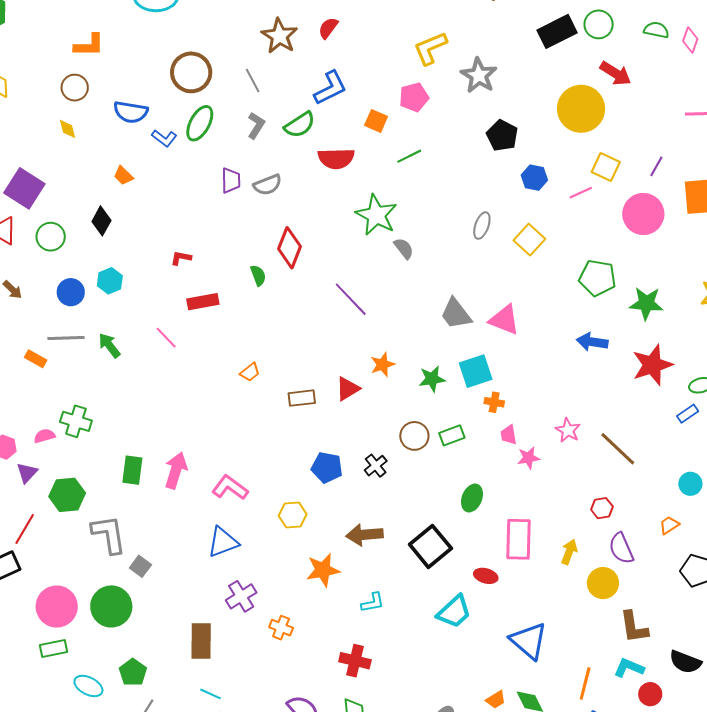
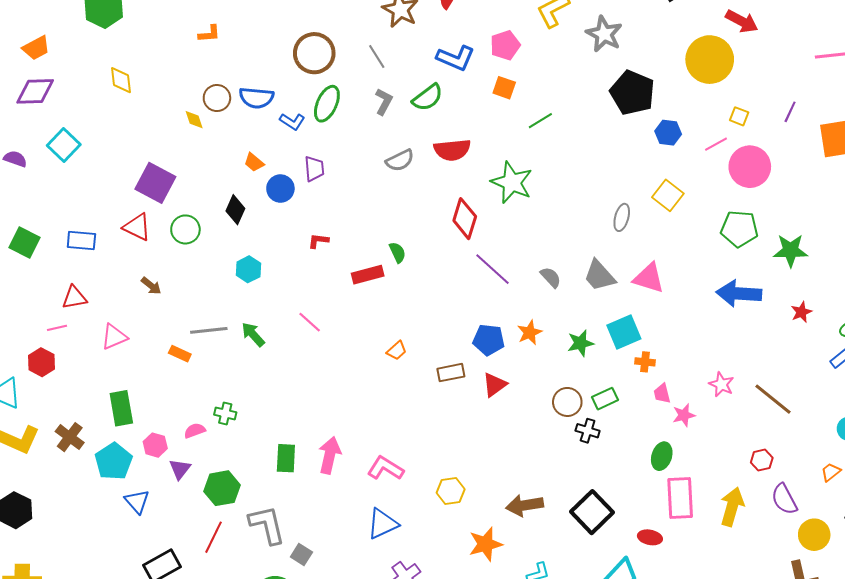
orange L-shape: (89, 45) -> (209, 34), size x0.7
brown circle: (75, 88) -> (217, 98), moved
blue L-shape: (330, 88) -> (456, 58), turned 54
pink pentagon: (414, 97) -> (505, 45), moved
black pentagon: (502, 136) -> (632, 93), size x1.4
red semicircle: (336, 159) -> (452, 150), moved
yellow square: (606, 167) -> (739, 116), size x0.7
purple trapezoid: (231, 180) -> (314, 169), moved
pink circle: (643, 214) -> (750, 167), moved
gray ellipse: (482, 226) -> (622, 217), moved
red diamond: (290, 248) -> (465, 219), moved
gray semicircle: (404, 248) -> (551, 277), moved
blue circle: (71, 292) -> (280, 189), moved
red rectangle: (203, 302) -> (368, 275), moved
blue arrow: (592, 342) -> (739, 293), size x1.4
red star: (652, 365) -> (801, 312), size x0.5
red triangle: (348, 389) -> (495, 385), moved
green cross: (76, 421) -> (225, 413), size x0.7
black cross: (376, 466) -> (588, 431), moved, turned -30
blue pentagon: (327, 467) -> (489, 340), moved
green ellipse: (472, 498) -> (662, 456), moved
red line: (25, 529) -> (214, 537), moved
yellow arrow: (569, 552) -> (732, 507), size x1.5
yellow circle: (603, 583) -> (814, 535), moved

